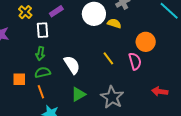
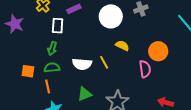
yellow semicircle: (114, 23) -> (122, 46), moved
yellow line: (108, 58) -> (104, 62), moved
white semicircle: (72, 65) -> (82, 64), turned 120

